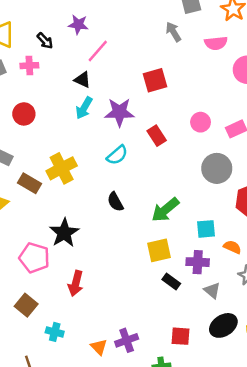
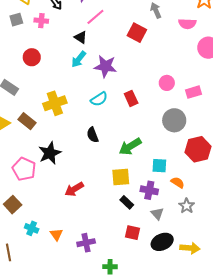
red square: (155, 80) -> (137, 33), moved, turned 36
red rectangle: (157, 136) -> (131, 98), moved
brown rectangle: (29, 183) -> (27, 121), moved
red arrow: (76, 283) -> (74, 189), moved, turned 36
red square: (180, 336) -> (132, 233), moved
orange triangle: (99, 347) -> (56, 234), moved

